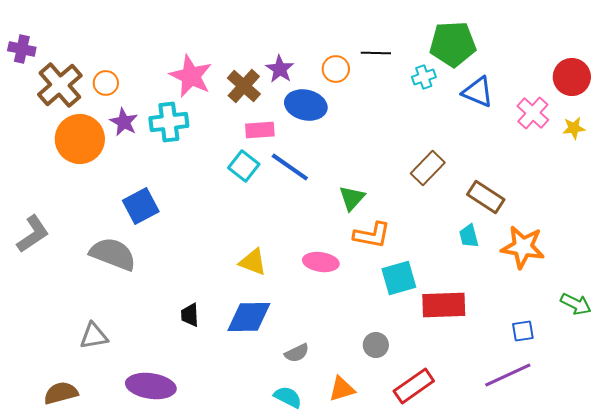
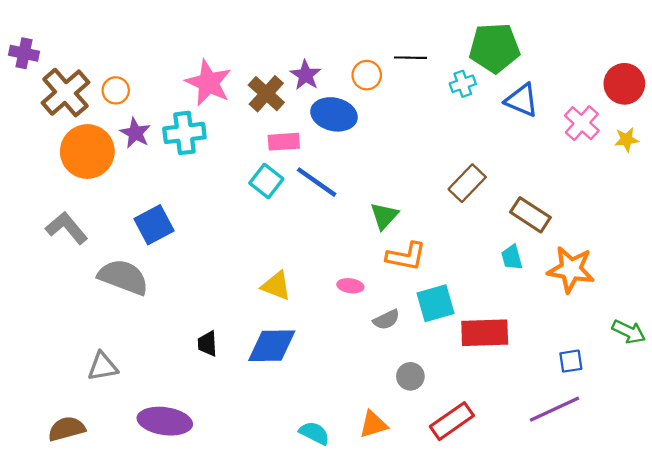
gray L-shape: (33, 234) -> (67, 228), moved, turned -96
pink ellipse: (321, 262) -> (350, 286), size x0.7
gray semicircle: (297, 353) -> (386, 320), moved

